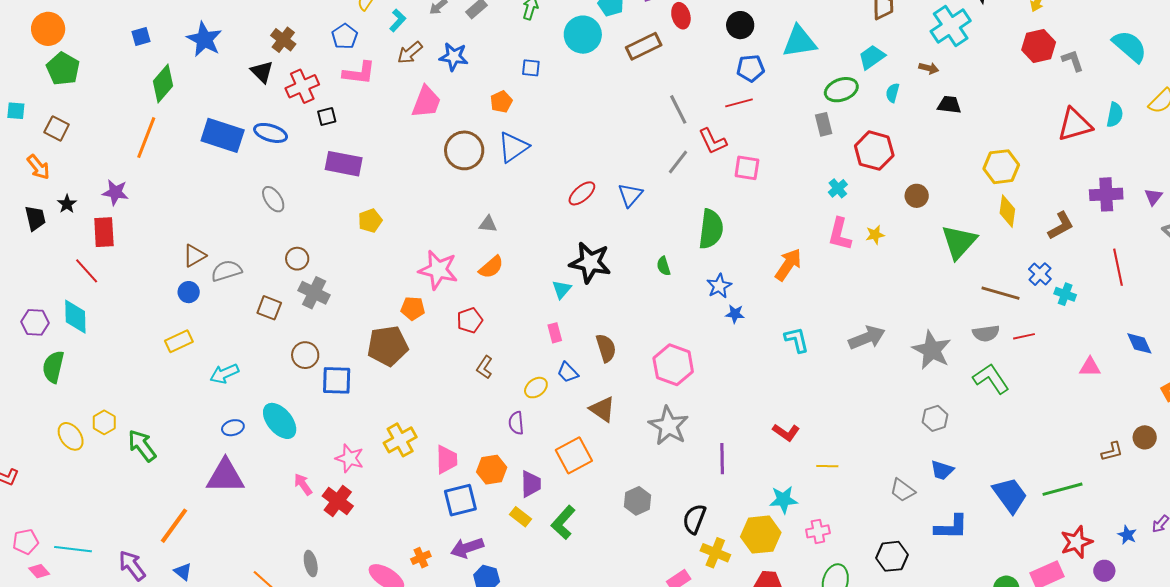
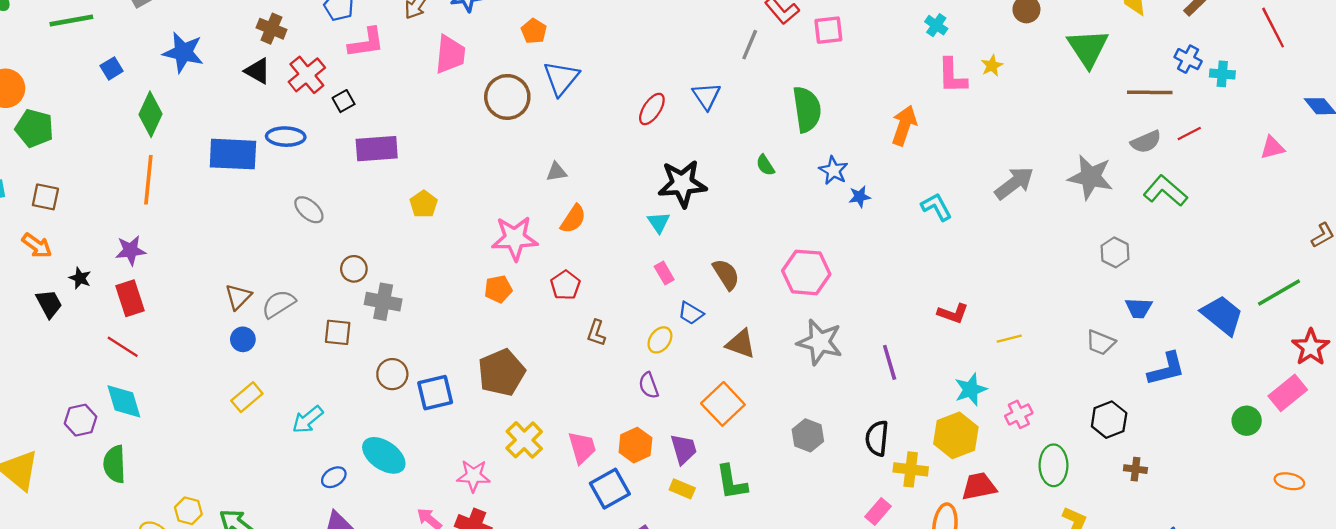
brown pentagon: (388, 346) -> (502, 373), moved
green L-shape: (563, 523) -> (732, 482), turned -36

